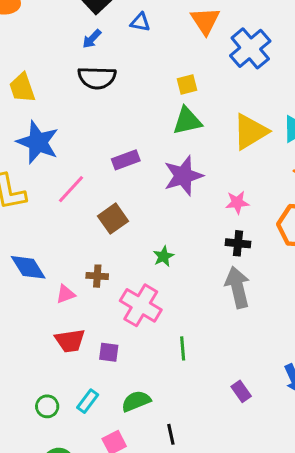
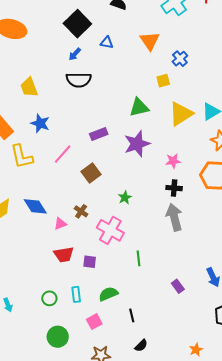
blue cross: (250, 48) -> (180, 59), size x0.6
yellow square: (187, 85) -> (163, 81), moved
blue star: (38, 142) -> (40, 123), size x0.7
brown cross: (97, 276) -> (81, 211), turned 32
cyan rectangle: (88, 401) -> (76, 294), turned -42

